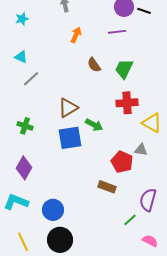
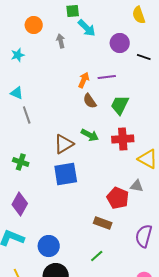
black line: (144, 11) -> (144, 57), moved
purple line: (117, 32) -> (107, 77), moved
orange arrow: (76, 35) -> (84, 80), moved
gray line: (31, 79) -> (27, 115), turned -66
green arrow: (94, 125) -> (90, 135), moved
green line: (130, 220) -> (97, 256), moved

